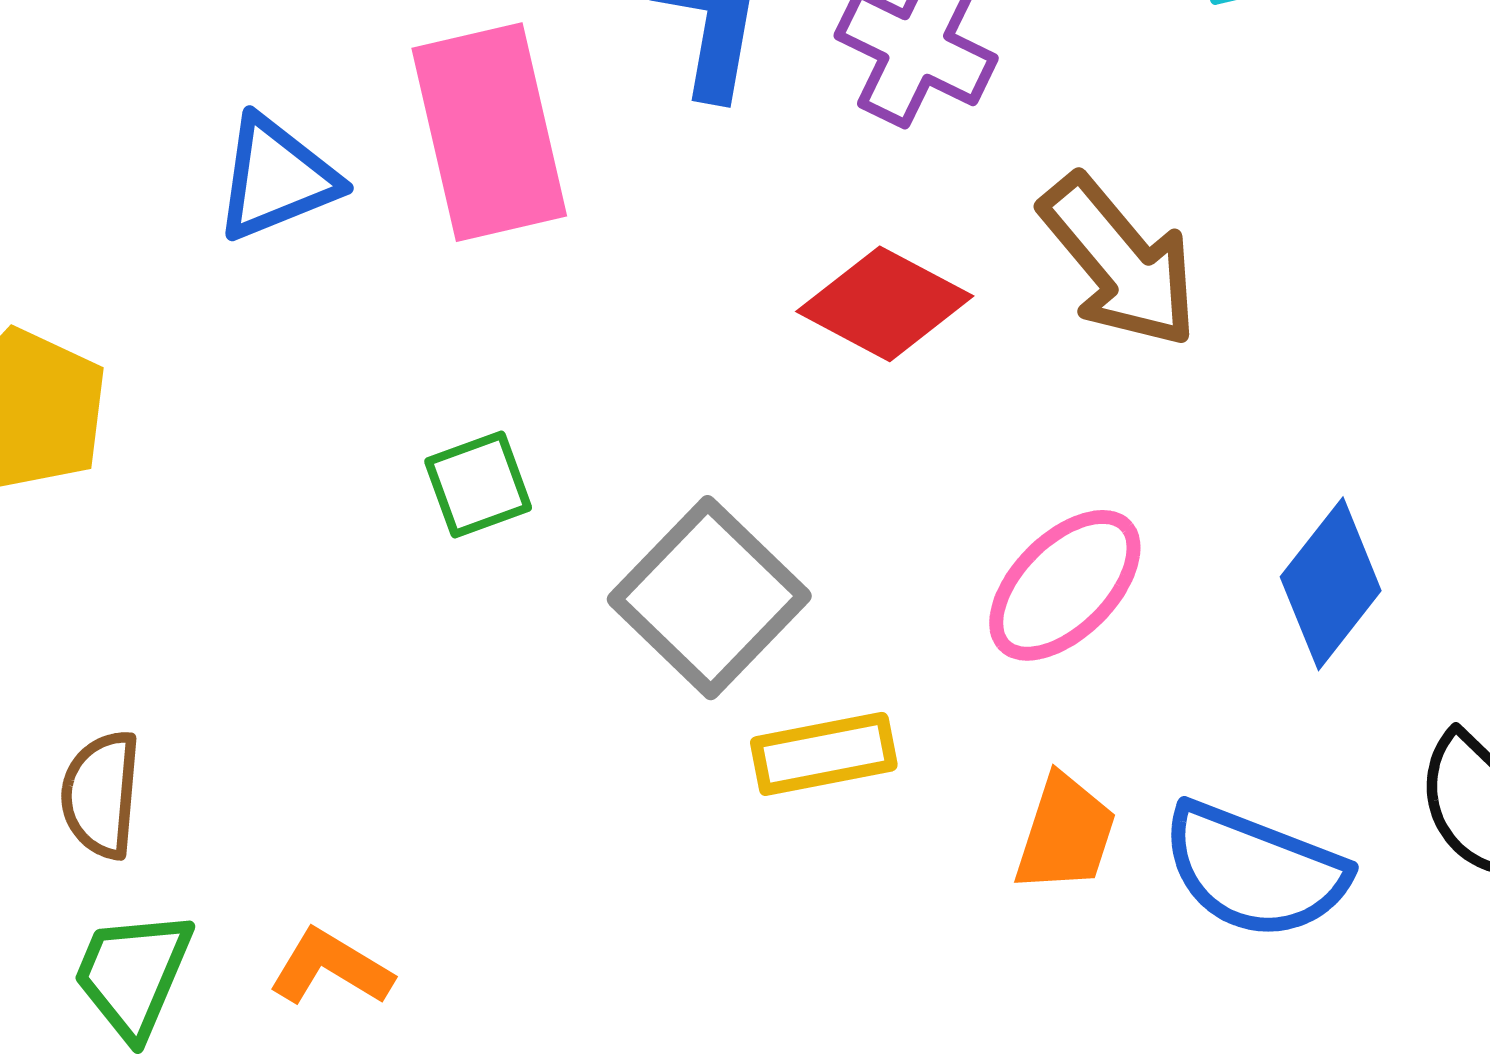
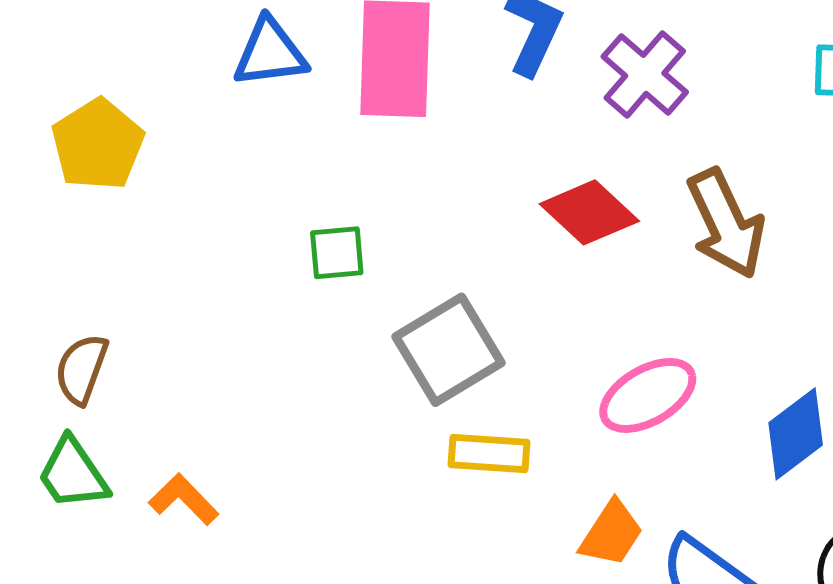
green trapezoid: (133, 974) -> (73, 474), turned -72

